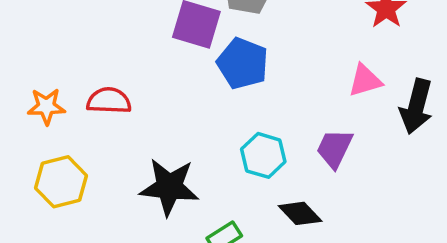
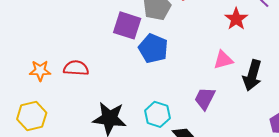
cyan hexagon: (263, 155) -> (157, 114), moved
yellow hexagon: (61, 182) -> (32, 116), moved

